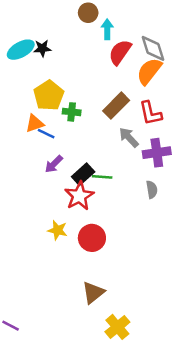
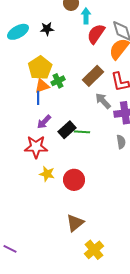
black star: (42, 48) -> (47, 29), moved
green cross: (72, 112) -> (58, 81), turned -32
orange triangle: (35, 123) -> (42, 86), moved
blue line: (46, 134) -> (38, 98), turned 64
red star: (79, 196) -> (36, 147), moved, turned 30

